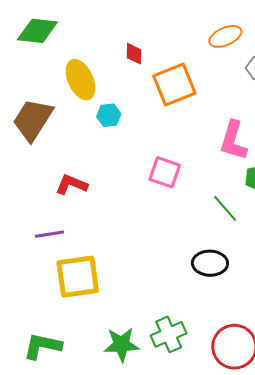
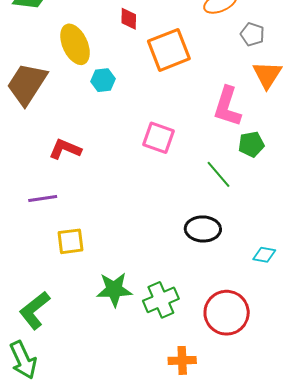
yellow square: (78, 277) -> (71, 241), size x0.6
green star: (121, 345) -> (114, 290), moved
green L-shape: (42, 346) -> (35, 310), turned -51

